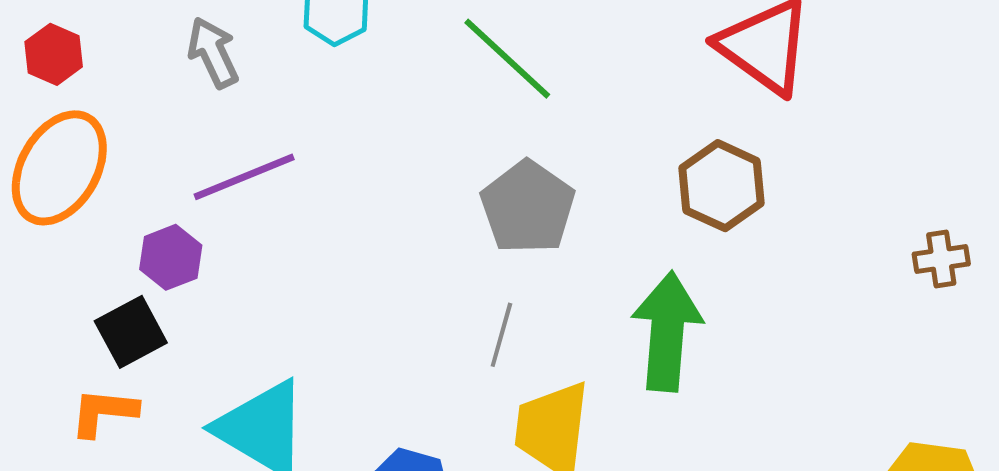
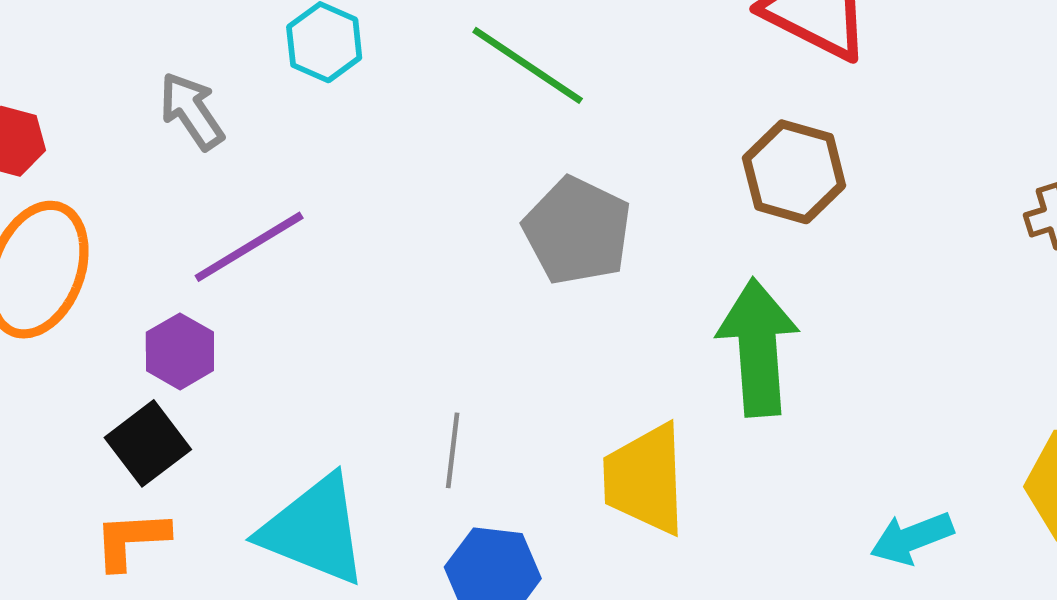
gray line: (501, 335) -> (453, 450), moved

